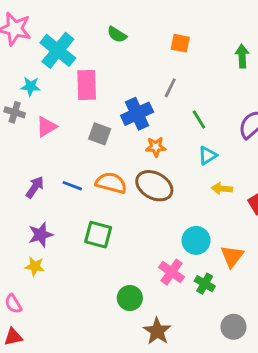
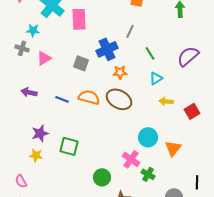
pink rectangle: (87, 85) -> (79, 19), moved
purple arrow: (35, 187) -> (29, 92), moved, turned -112
green square: (98, 235) -> (69, 146), moved
green cross: (205, 284) -> (148, 174), moved

